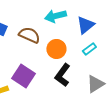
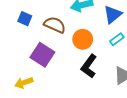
purple square: (23, 76) -> (42, 55), moved

